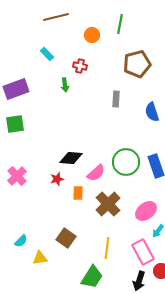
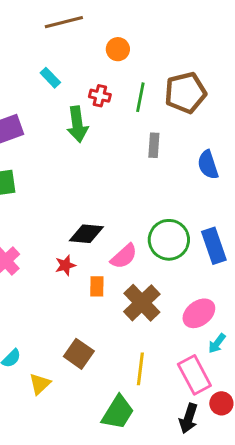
green line: (120, 24) -> (140, 97), moved
green arrow: (65, 85) -> (77, 124), size x1.6
yellow triangle: (40, 258) -> (40, 384), turned -35

